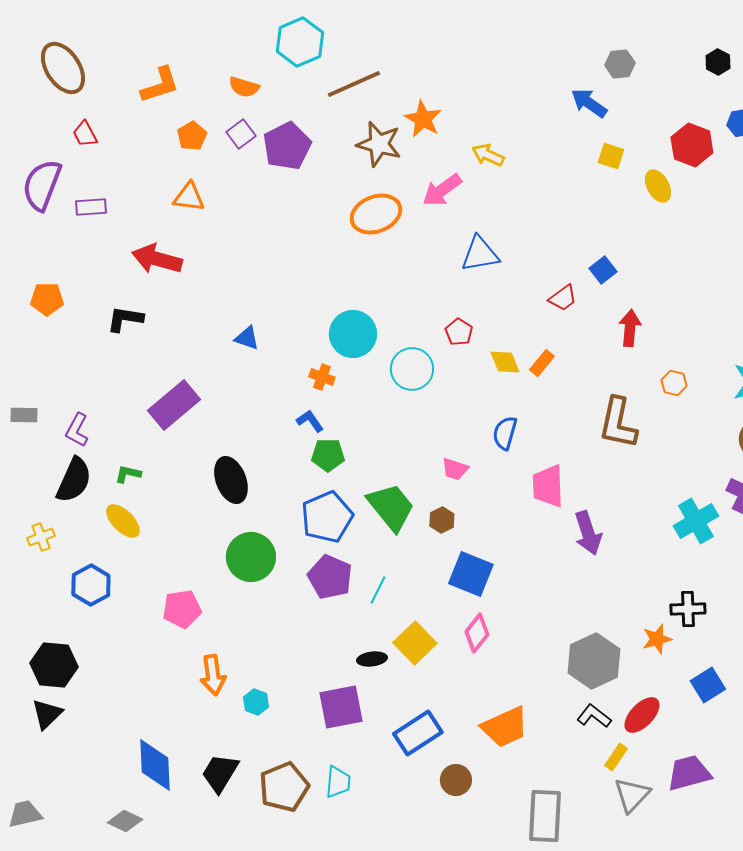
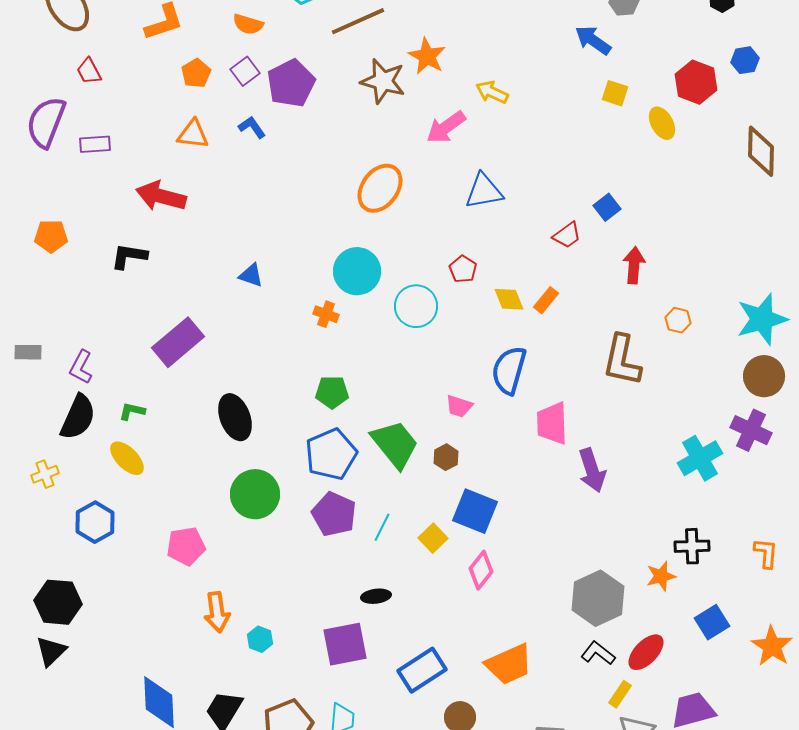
orange ellipse: (376, 214) -> (380, 188), moved, turned -33
blue L-shape: (310, 421) -> (252, 127), moved
blue semicircle: (505, 433) -> (509, 370), size x1.4
yellow square: (415, 643) -> (433, 538), moved, size x0.7

